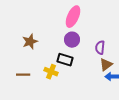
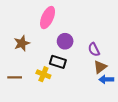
pink ellipse: (73, 17) -> (48, 18), moved
purple semicircle: (100, 48) -> (94, 49), turned -32

